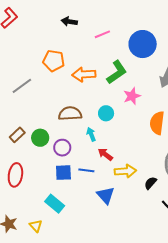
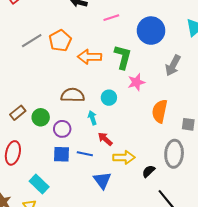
orange pentagon: (54, 61) -> (60, 41), turned 30
green L-shape: (117, 72) -> (123, 57), turned -45
gray line: (22, 86) -> (32, 41), moved
cyan rectangle: (55, 204) -> (39, 184), moved

